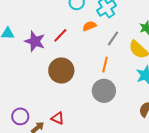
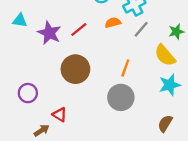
gray line: (113, 38) -> (141, 29), moved
purple circle: (20, 116) -> (28, 93), moved
red triangle: (58, 118) -> (60, 115), moved

